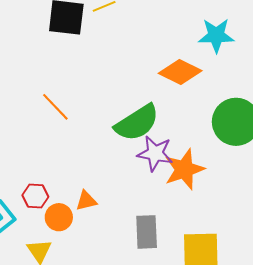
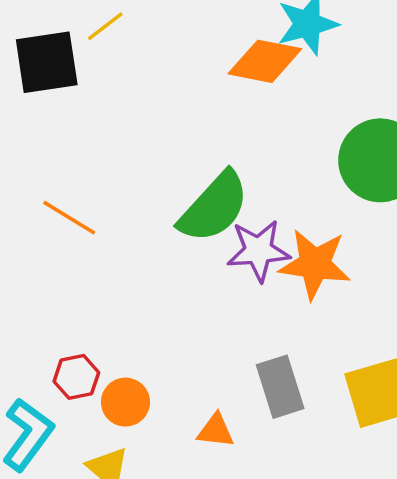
orange diamond: (180, 72) -> (265, 61), moved
orange star: (184, 169) -> (315, 264), turned -30
orange triangle: (86, 201) -> (216, 431), moved, turned 35

